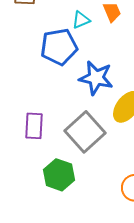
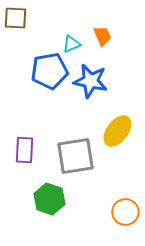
blue star: (96, 78) -> (90, 81), moved
gray square: (85, 132) -> (75, 156), turned 33

